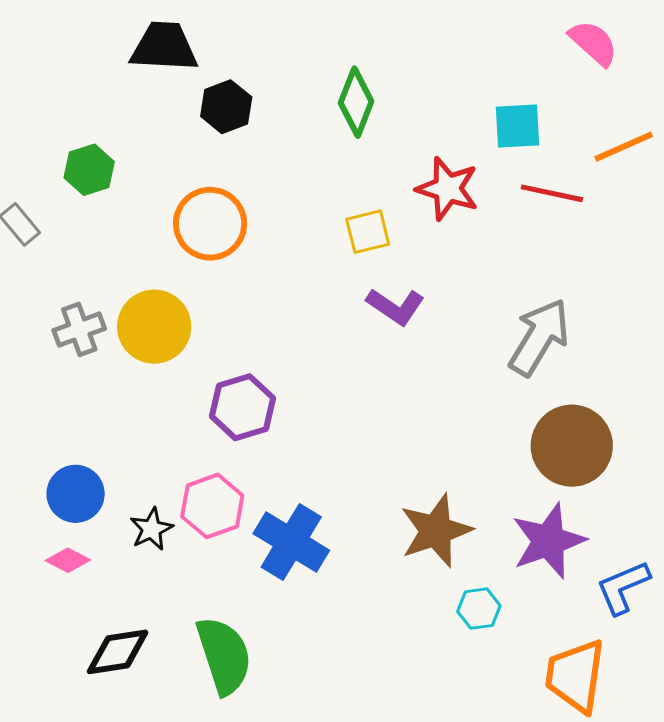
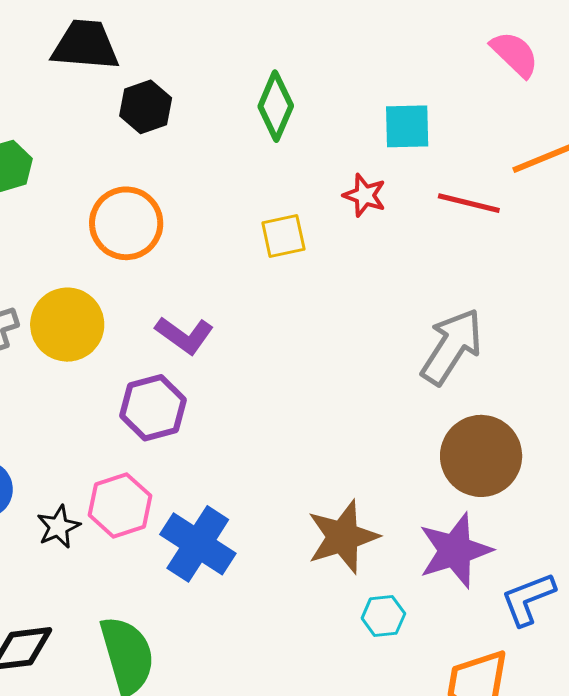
cyan square: (518, 126) -> (407, 126), moved
red star: (448, 189) -> (365, 195), size x0.7
purple L-shape: (395, 306) -> (184, 335), moved

